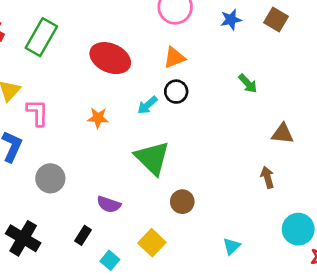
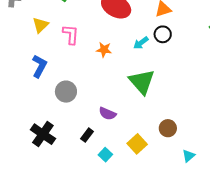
pink L-shape: (37, 113) -> (71, 34), moved
brown circle: (182, 202) -> (168, 128), moved
cyan triangle: (231, 246) -> (188, 156), moved

